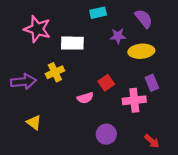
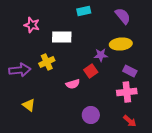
pink star: (37, 29) -> (32, 25), size x0.7
purple star: (118, 36) -> (101, 55), moved
purple rectangle: (152, 83) -> (130, 71), turned -40
pink cross: (134, 100) -> (127, 92), moved

